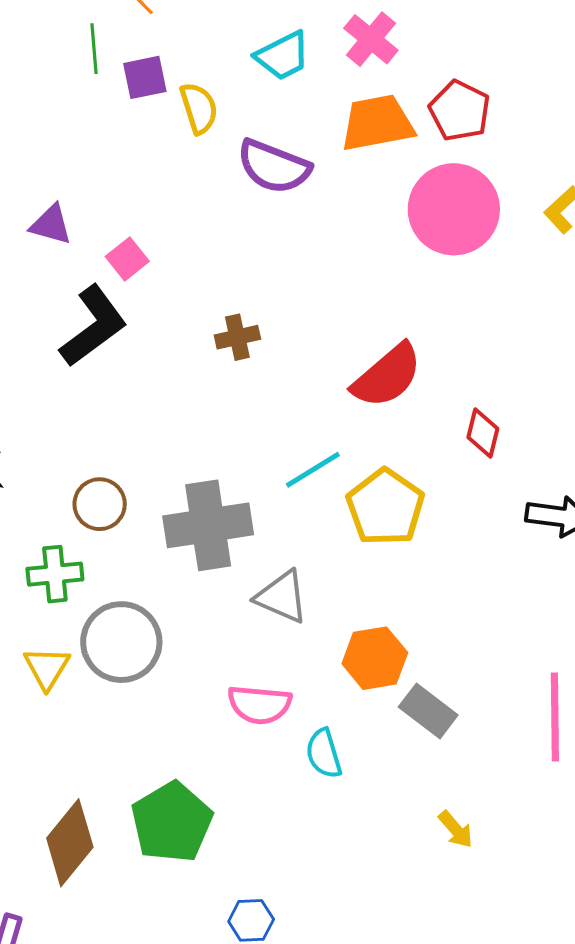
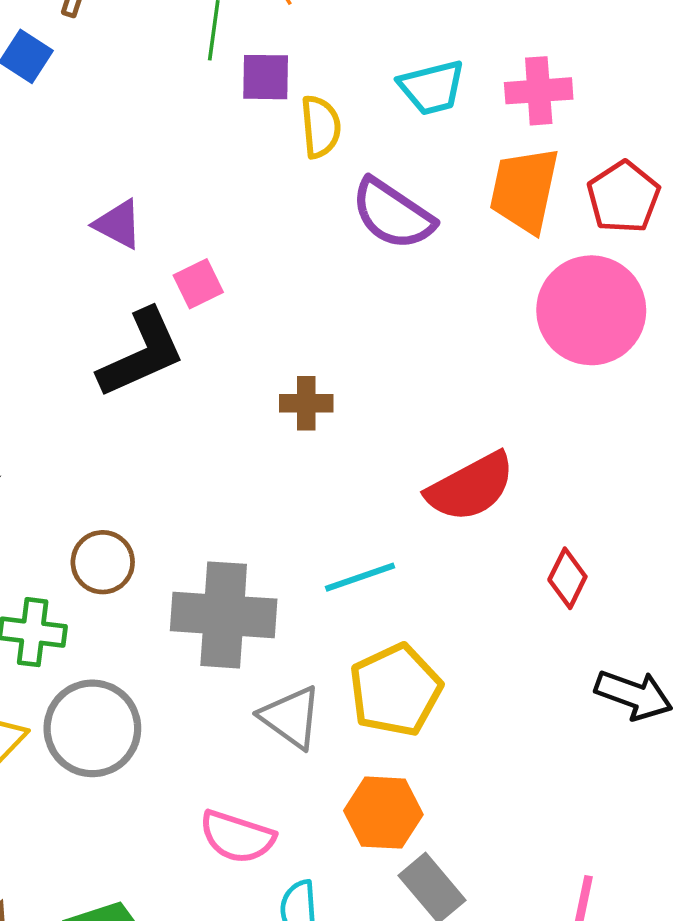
pink cross: (371, 39) -> (539, 91), turned 34
orange trapezoid: (377, 123) -> (524, 190), turned -80
yellow pentagon: (385, 507) -> (395, 690), moved

